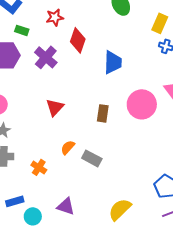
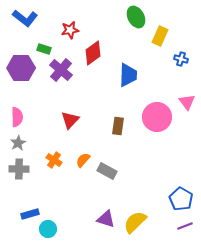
yellow rectangle: (160, 23) -> (160, 36), moved
green rectangle: (22, 30) -> (44, 49), moved
red diamond: (78, 40) -> (93, 53), turned 35
orange cross: (39, 167) -> (54, 160), moved
purple triangle: (66, 206) -> (106, 219), moved

